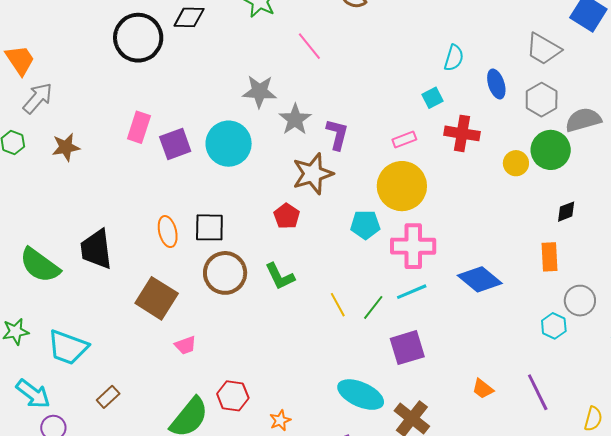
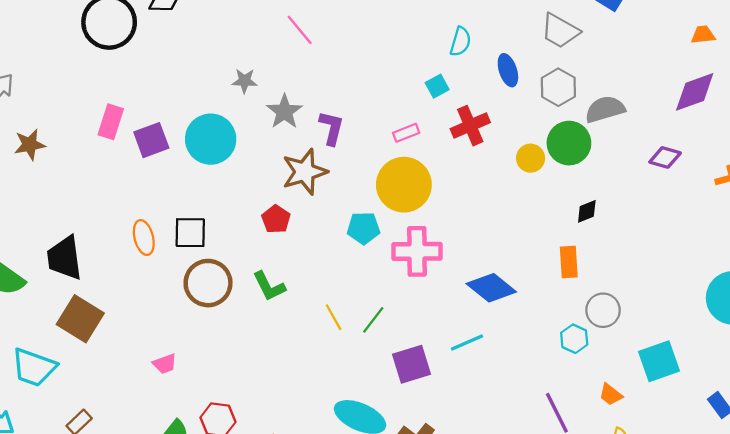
gray star: (259, 91) -> (245, 81), size x0.7
red cross: (462, 133) -> (470, 126), turned -32
cyan line: (412, 292) -> (467, 342), moved
brown square: (157, 298) -> (80, 319), moved
orange trapezoid: (483, 389) -> (611, 395), moved

